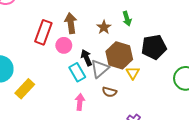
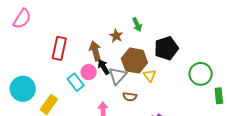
brown arrow: (71, 23) -> (95, 51), moved
pink circle: (64, 45) -> (89, 72), moved
cyan rectangle: (77, 72) -> (76, 82), moved

